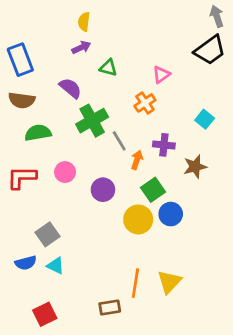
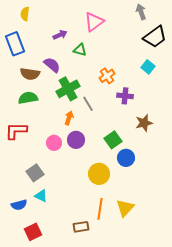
gray arrow: (217, 16) -> (141, 12), moved
yellow semicircle: (84, 22) -> (25, 14), moved
pink triangle: (161, 75) -> (94, 22), moved, size x1.5
brown semicircle: (22, 100) -> (30, 74), moved
cyan square: (205, 119) -> (148, 67), moved
purple cross: (164, 145) -> (125, 96), moved
orange arrow: (137, 160) -> (69, 118), moved
pink circle: (65, 172) -> (54, 143), moved
yellow circle: (138, 219) -> (99, 174), moved
blue semicircle: (26, 263) -> (19, 205), moved

